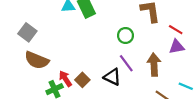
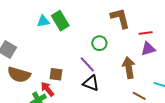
red line: (176, 30) -> (146, 33), turned -32
purple line: (126, 63) -> (87, 64), moved
brown square: (82, 80) -> (56, 74), moved, turned -32

